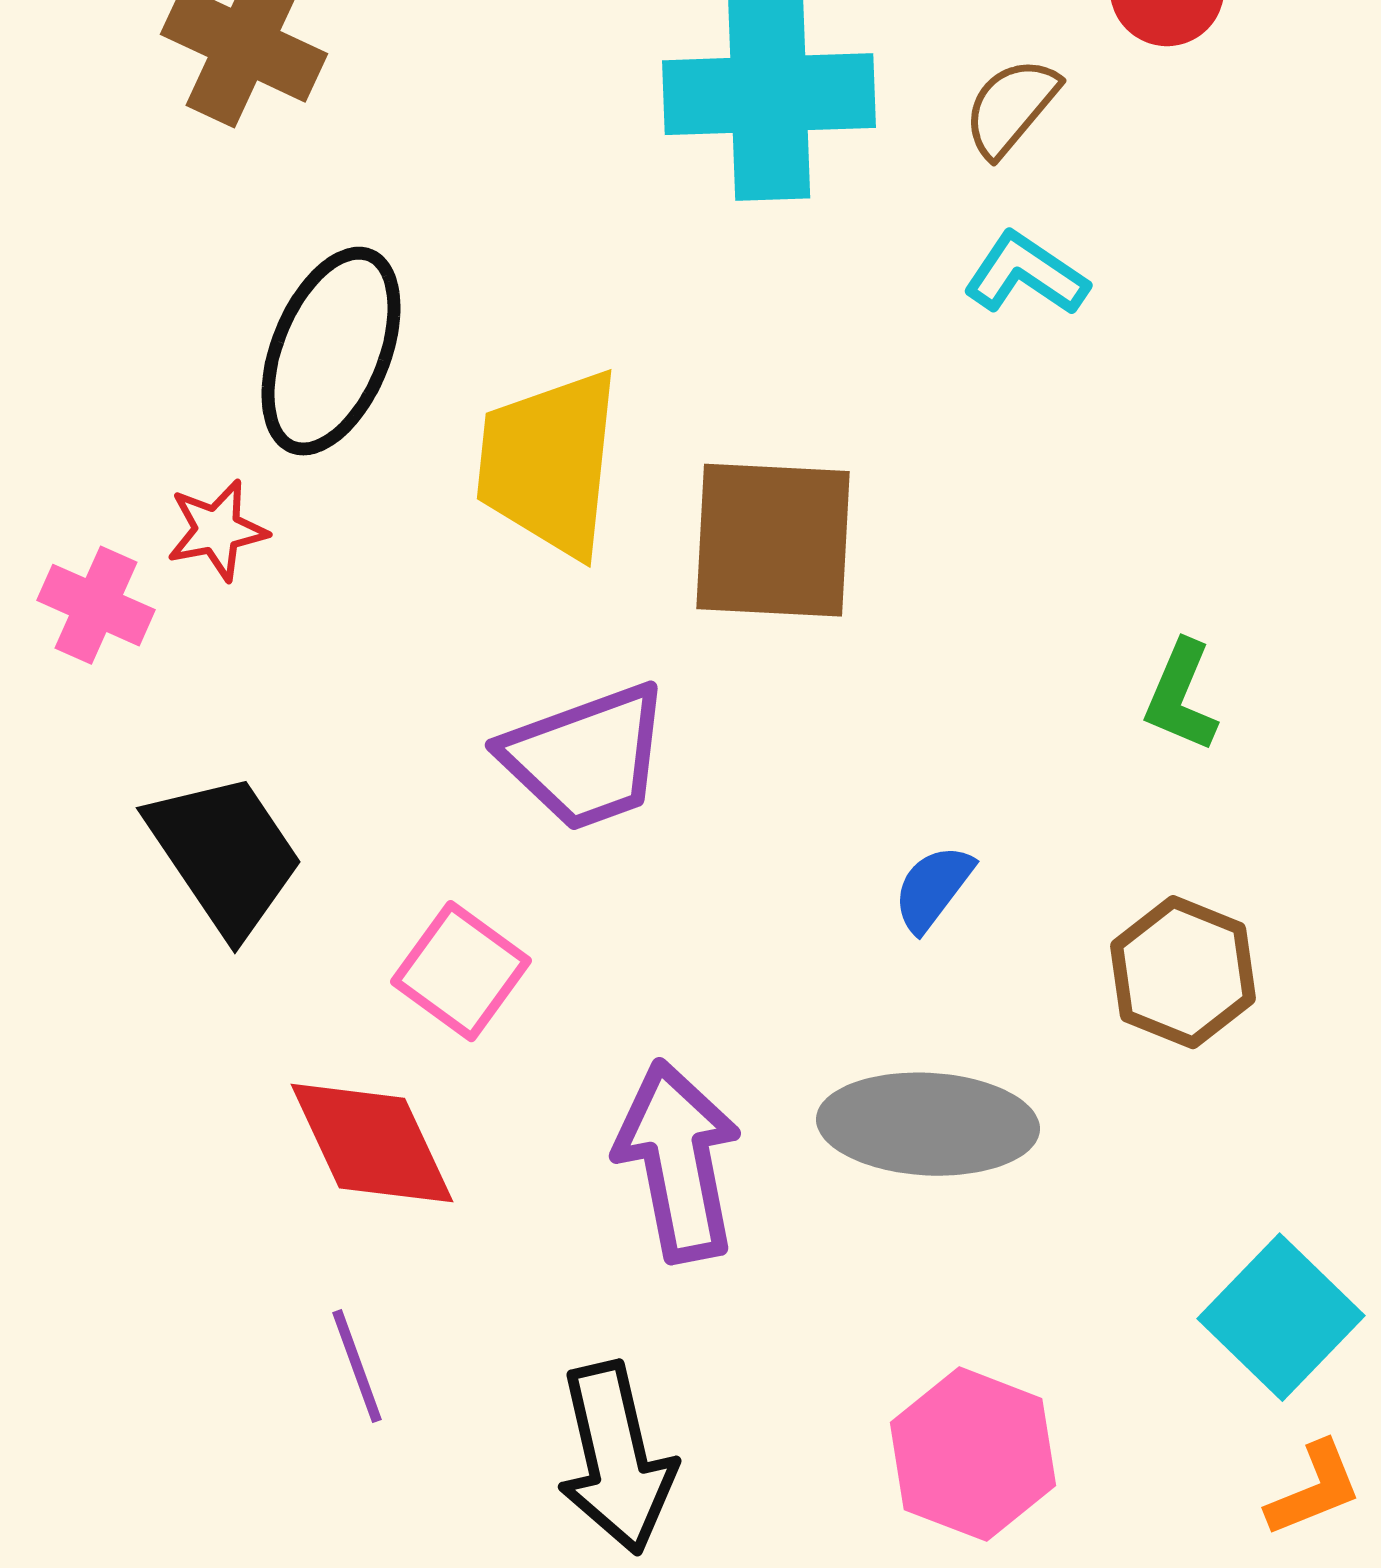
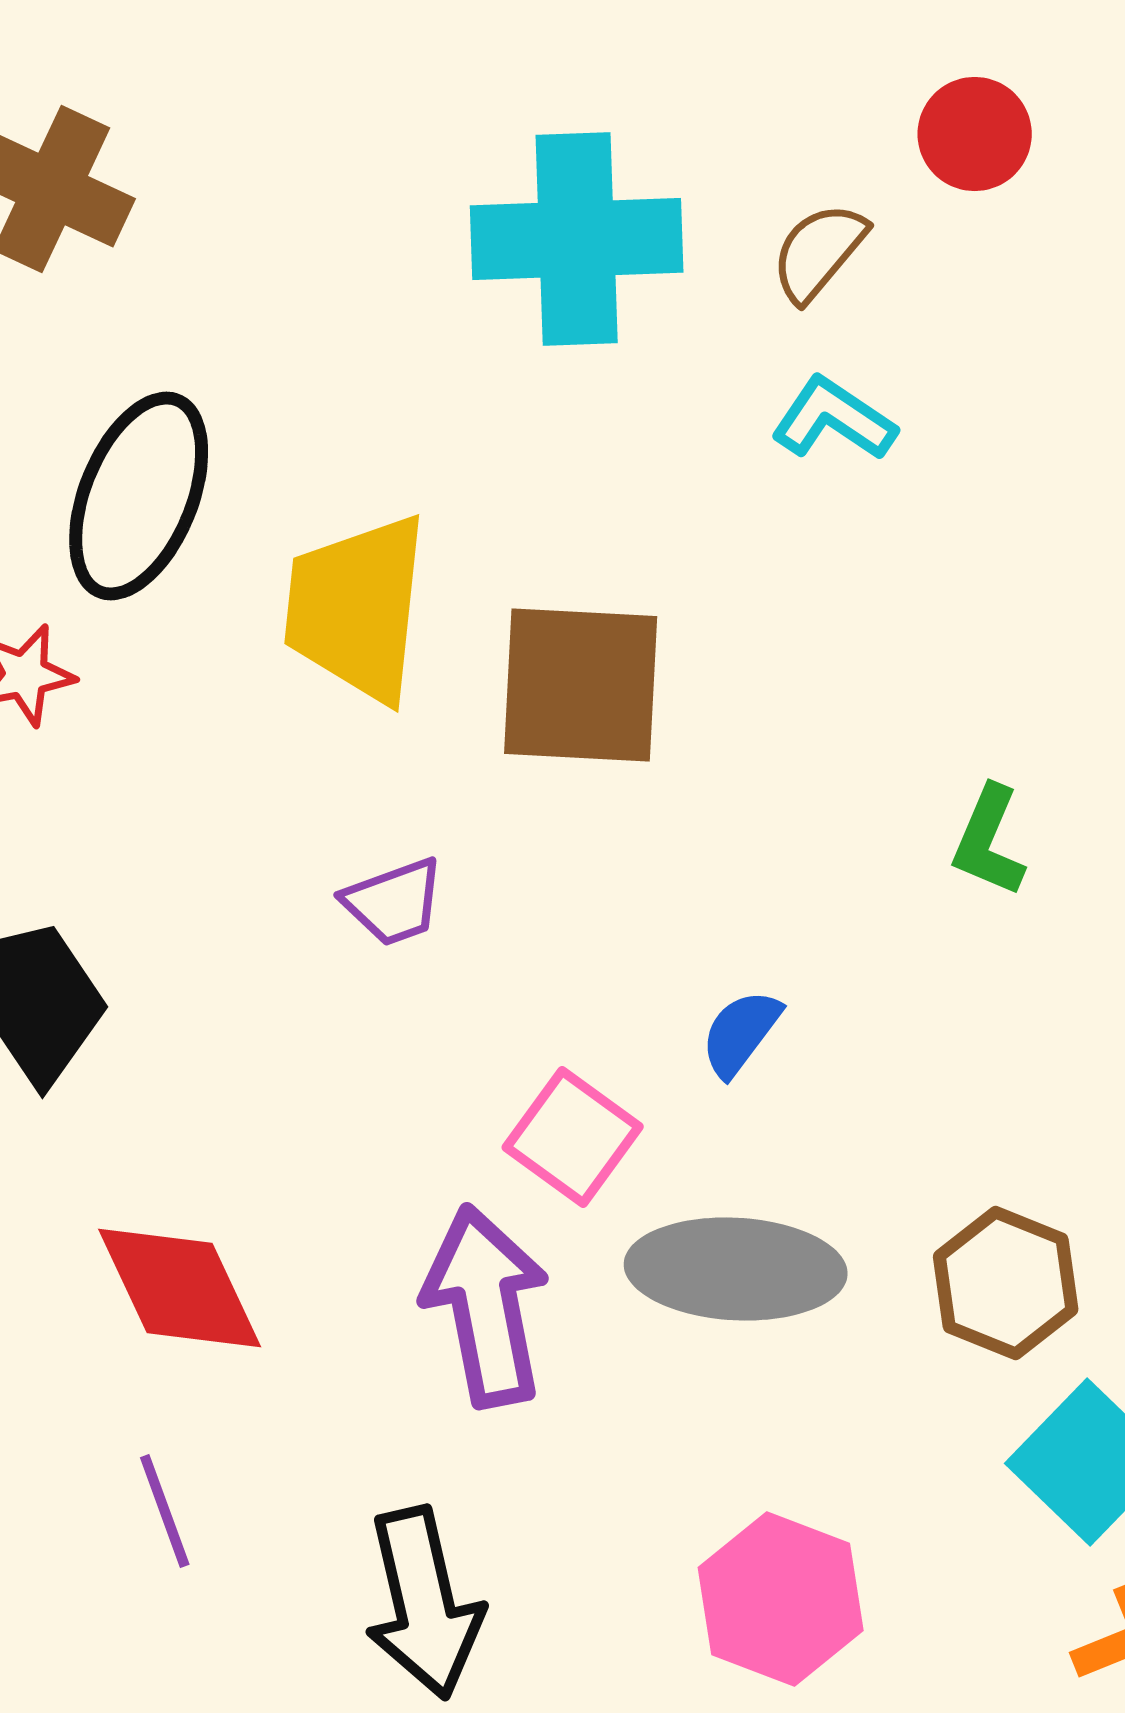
purple trapezoid: (586, 757) -> (394, 902), size x0.6
pink square: (461, 971) -> (573, 1137), moved
brown hexagon: (1183, 972) -> (1006, 1283), moved

